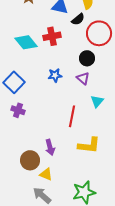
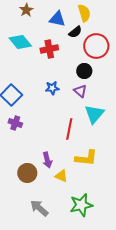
cyan diamond: (26, 42) -> (20, 42), moved
cyan triangle: (97, 101) -> (94, 114), size x1.5
yellow triangle: (46, 174) -> (61, 176), moved

